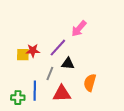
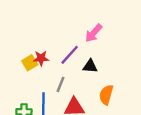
yellow square: (23, 55) -> (30, 63), turned -32
black triangle: (68, 64) -> (90, 66), moved

